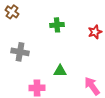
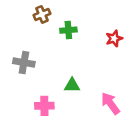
brown cross: (12, 12) -> (42, 14), moved, turned 32

